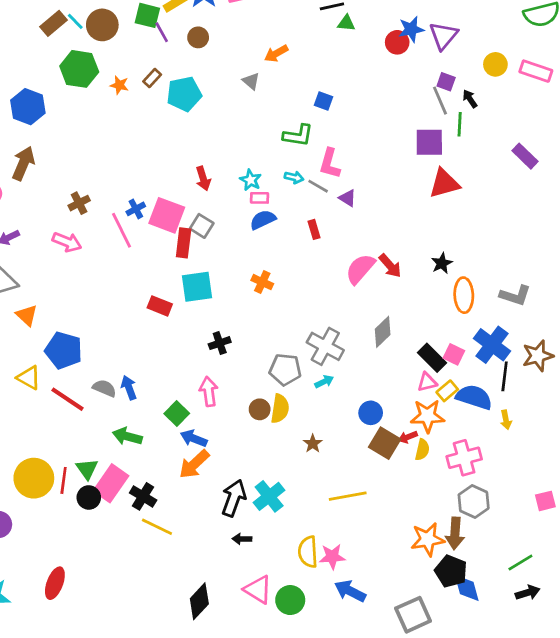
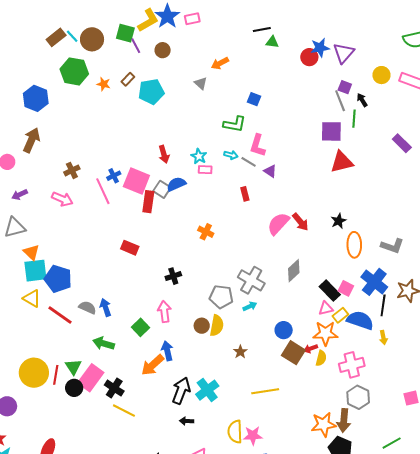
blue semicircle: (263, 220) -> (176, 184), moved
cyan square: (197, 287) -> (35, 271), moved
blue arrow: (194, 438) -> (167, 351), moved, turned 54

